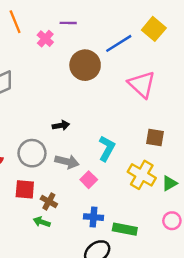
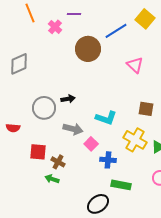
pink triangle: (142, 84) -> (135, 65), size x0.7
cyan L-shape: (107, 148) -> (106, 118), turned 80
gray circle: (32, 153) -> (44, 108), moved
blue cross: (94, 217) -> (108, 160), moved

